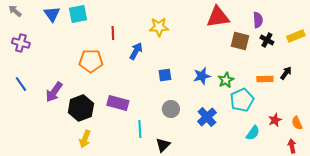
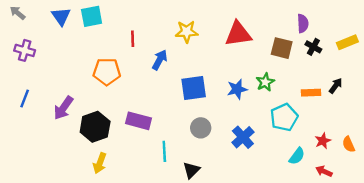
red triangle: (218, 17) -> (238, 34), moved
blue square: (165, 75) -> (194, 88), size x1.6
green star: (226, 80) -> (265, 82), moved
blue line: (21, 84) -> (25, 99), turned 56
red arrow: (292, 146) -> (324, 171), moved, turned -56

